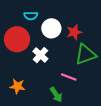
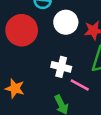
white cross: (40, 55) -> (61, 67), moved, turned -35

